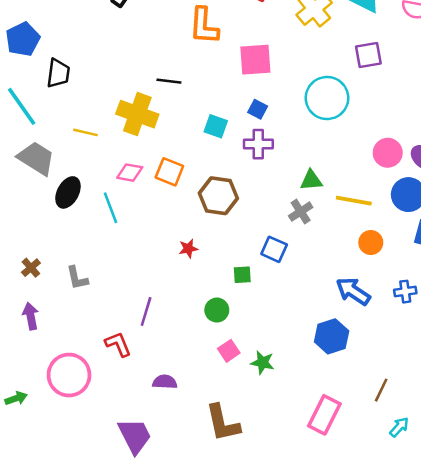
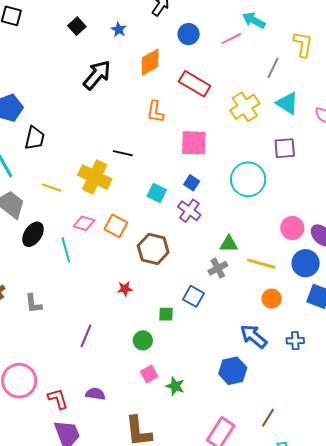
orange L-shape: (204, 26) -> (155, 112), size x0.7
purple cross: (258, 144) -> (189, 211), turned 30
red L-shape: (118, 344) -> (58, 399), moved

